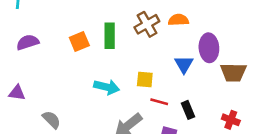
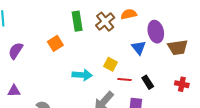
green rectangle: (110, 36) -> (77, 21), moved
purple semicircle: (28, 42) -> (16, 51), turned -30
yellow square: (145, 80) -> (111, 64), turned 32

